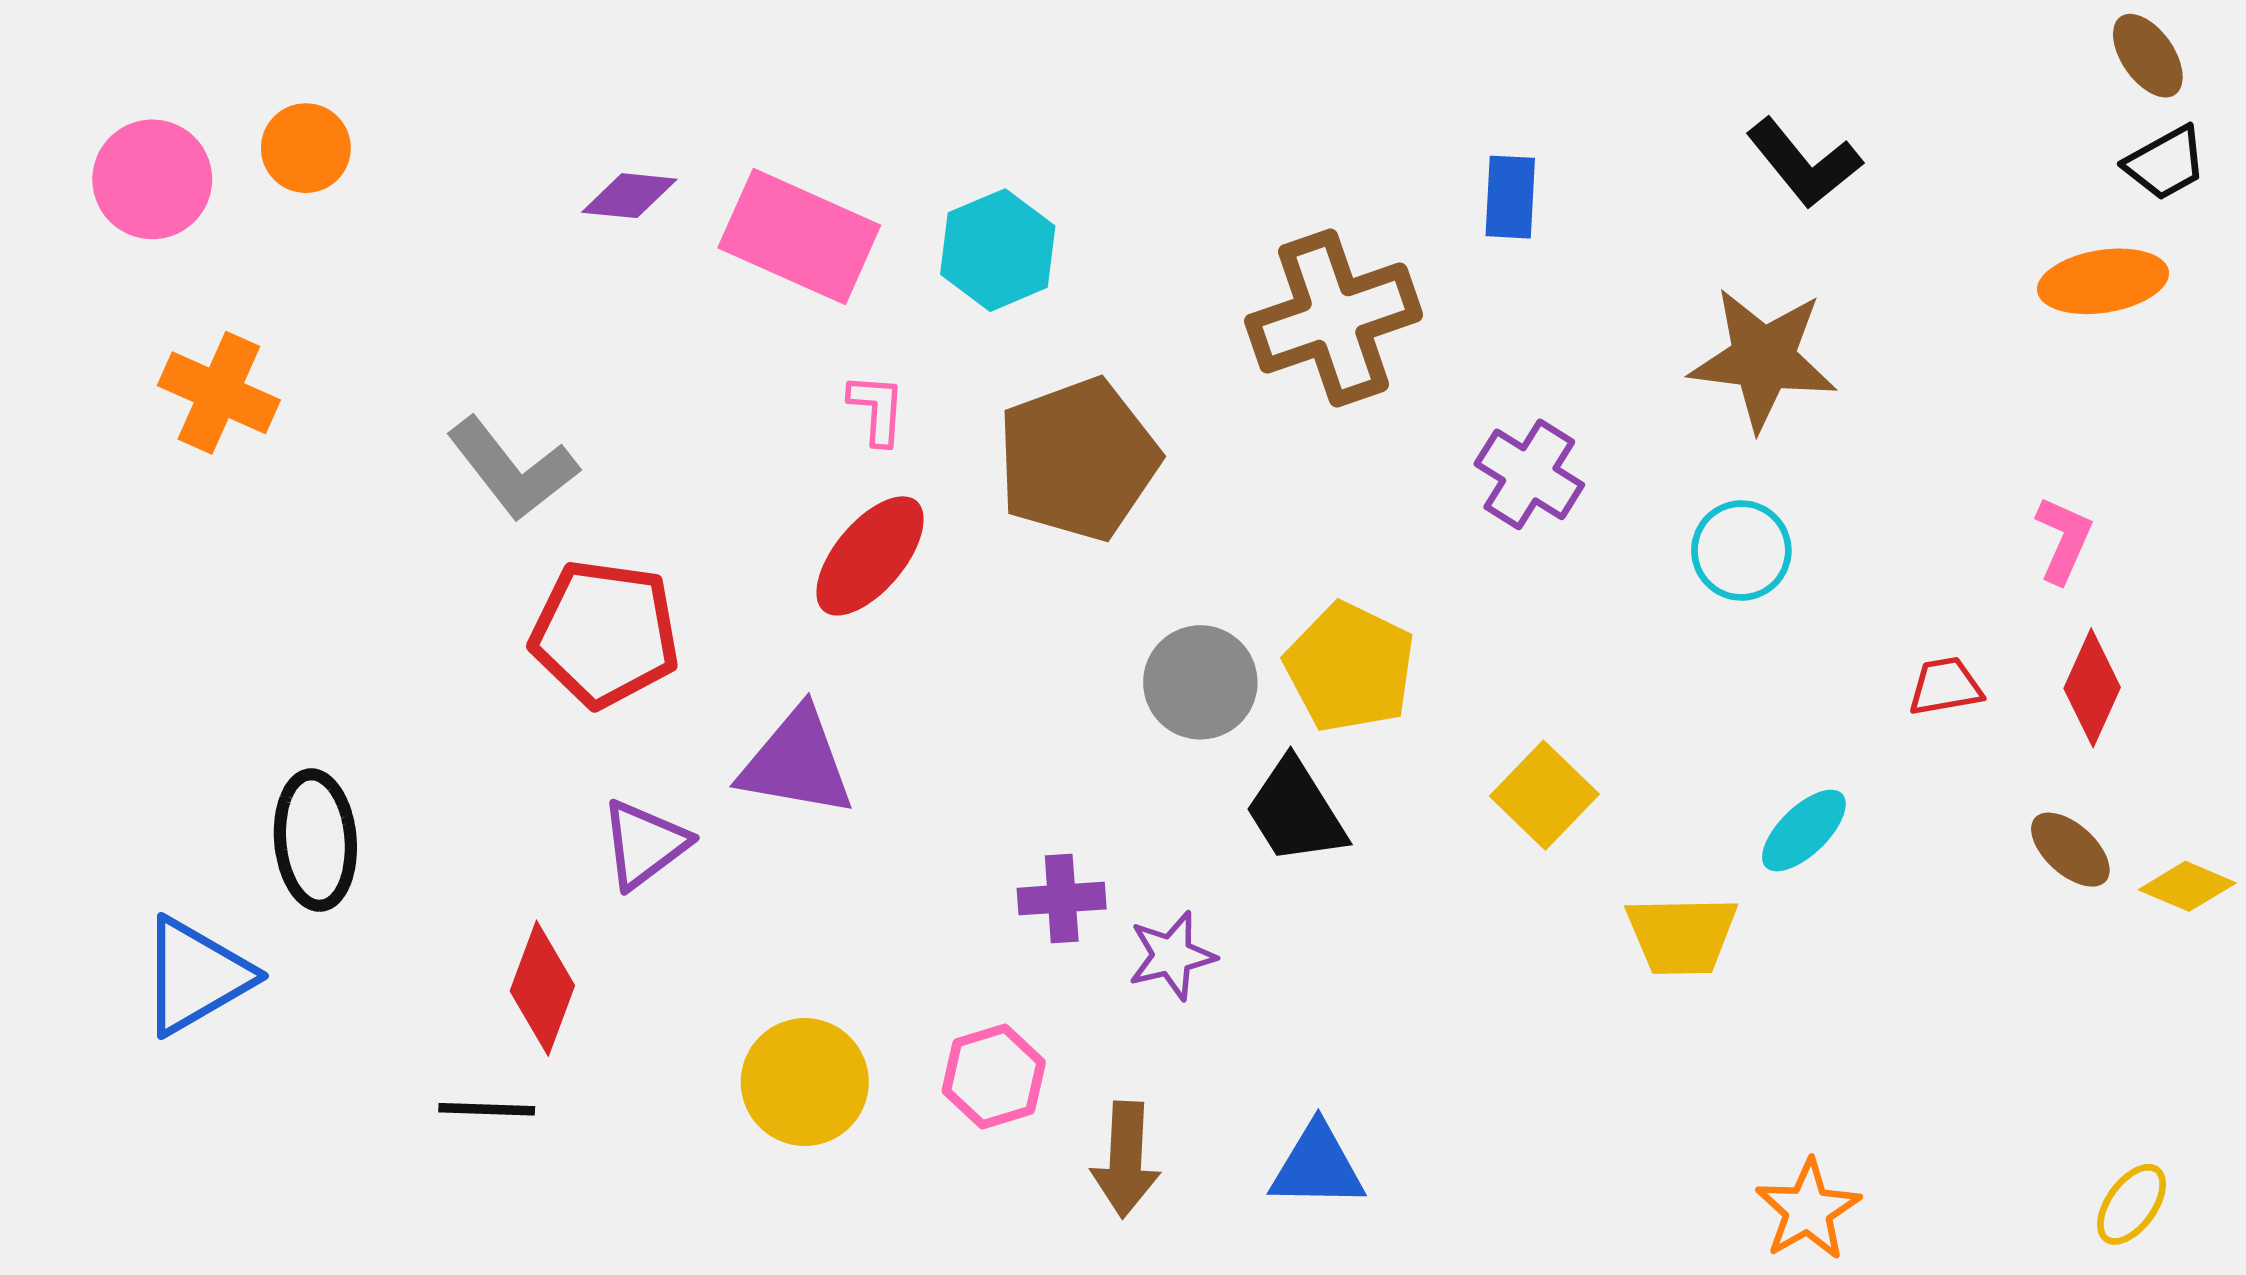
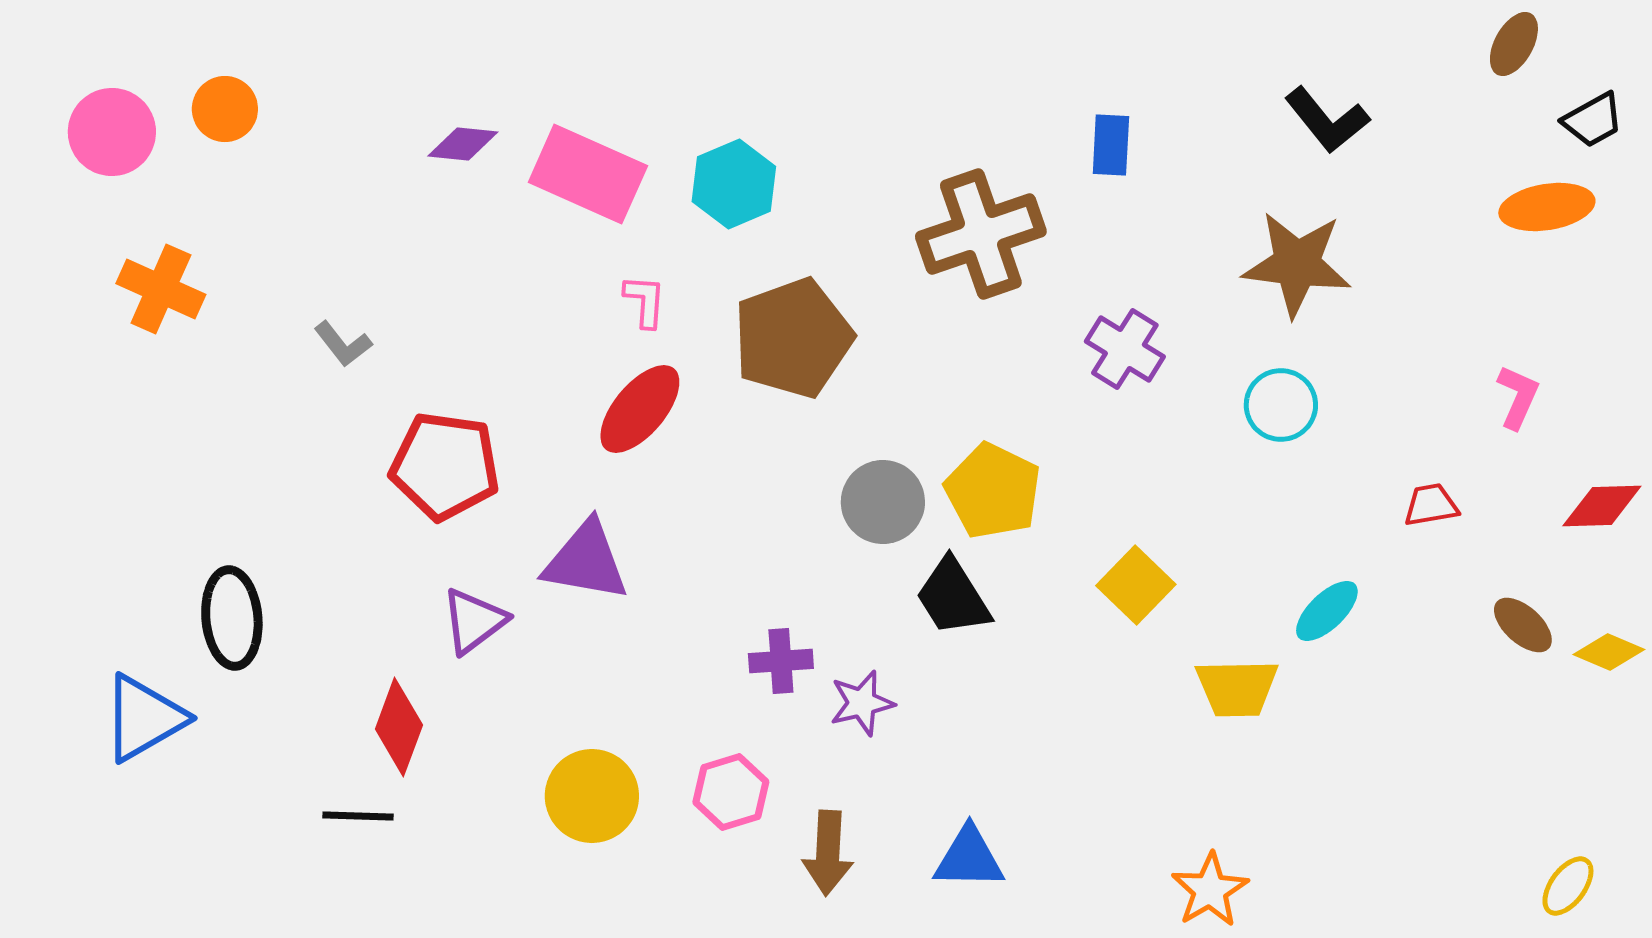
brown ellipse: (2148, 56) -> (1514, 44), moved, turned 64
gray L-shape: (512, 469) -> (343, 344), moved, size x0.6
red diamond: (2092, 688) -> (1602, 506), moved, turned 64
orange star: (1808, 1210) -> (1210, 890), moved

